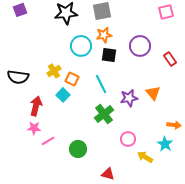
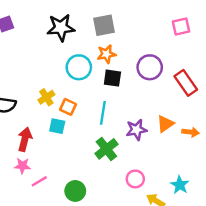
red rectangle: (170, 59) -> (186, 83), size x1.5
cyan line: (101, 84) -> (103, 113), turned 36
orange triangle: (153, 93) -> (165, 124), turned 35
cyan square: (63, 95) -> (57, 126), turned -32
orange arrow: (174, 125) -> (191, 132), moved

